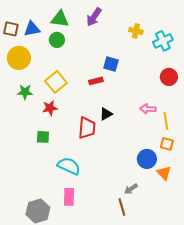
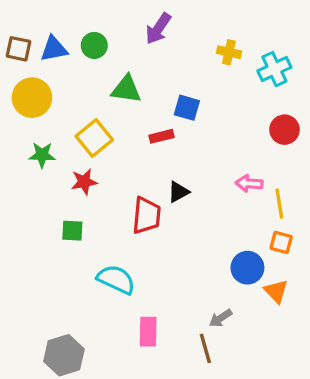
green triangle: (60, 19) -> (126, 89), moved
green circle: (57, 40) -> (94, 45), moved
pink rectangle: (69, 197) -> (148, 332), moved

